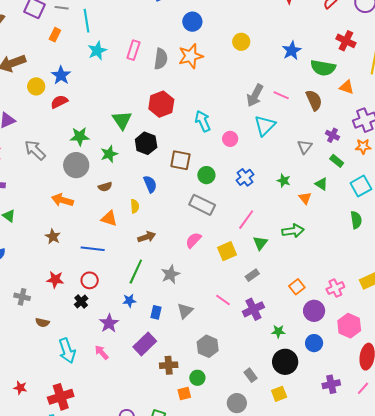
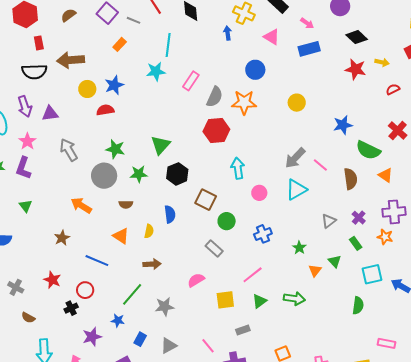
cyan line: (86, 21) -> (168, 45), moved
red hexagon: (161, 104) -> (216, 130), moved
gray rectangle: (202, 205) -> (214, 249), size x0.7

